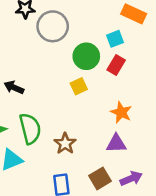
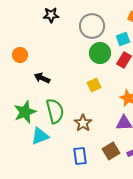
gray circle: (53, 26) -> (92, 26), moved
yellow square: (79, 86) -> (94, 85), moved

